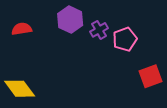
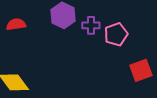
purple cross: (99, 30) -> (91, 25), turned 30

